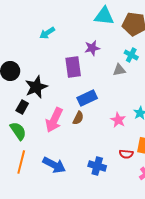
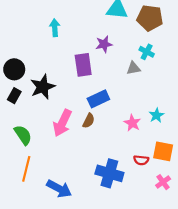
cyan arrow: (47, 33) -> (55, 28), turned 119
black rectangle: (22, 107) -> (14, 96), moved
blue arrow: (54, 165) -> (59, 189), moved
blue cross: (97, 166) -> (109, 173), size x1.4

